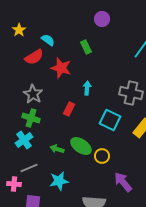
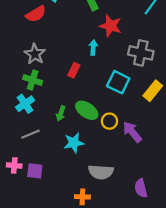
red star: (61, 68) -> (111, 26), moved
green arrow: (57, 149) -> (61, 114), turned -88
cyan star: (59, 181) -> (74, 143), moved
purple arrow: (123, 182) -> (132, 132), moved
pink cross: (14, 184) -> (14, 165), moved

